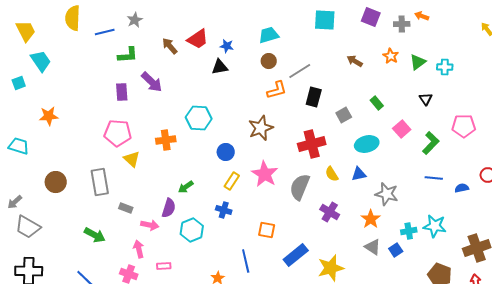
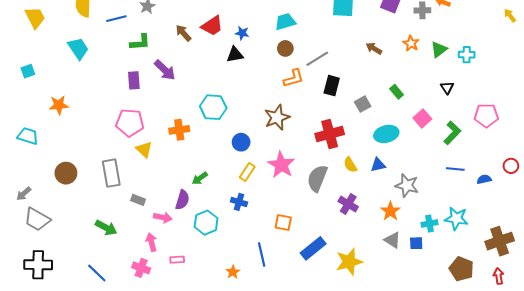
cyan trapezoid: (41, 61) -> (78, 48), moved
blue square: (396, 250) -> (416, 243), turned 32

